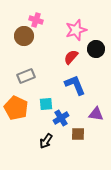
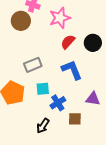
pink star: (76, 30) -> (60, 18), moved
black circle: (96, 49) -> (93, 43), moved
gray rectangle: (26, 76) -> (33, 65), moved

